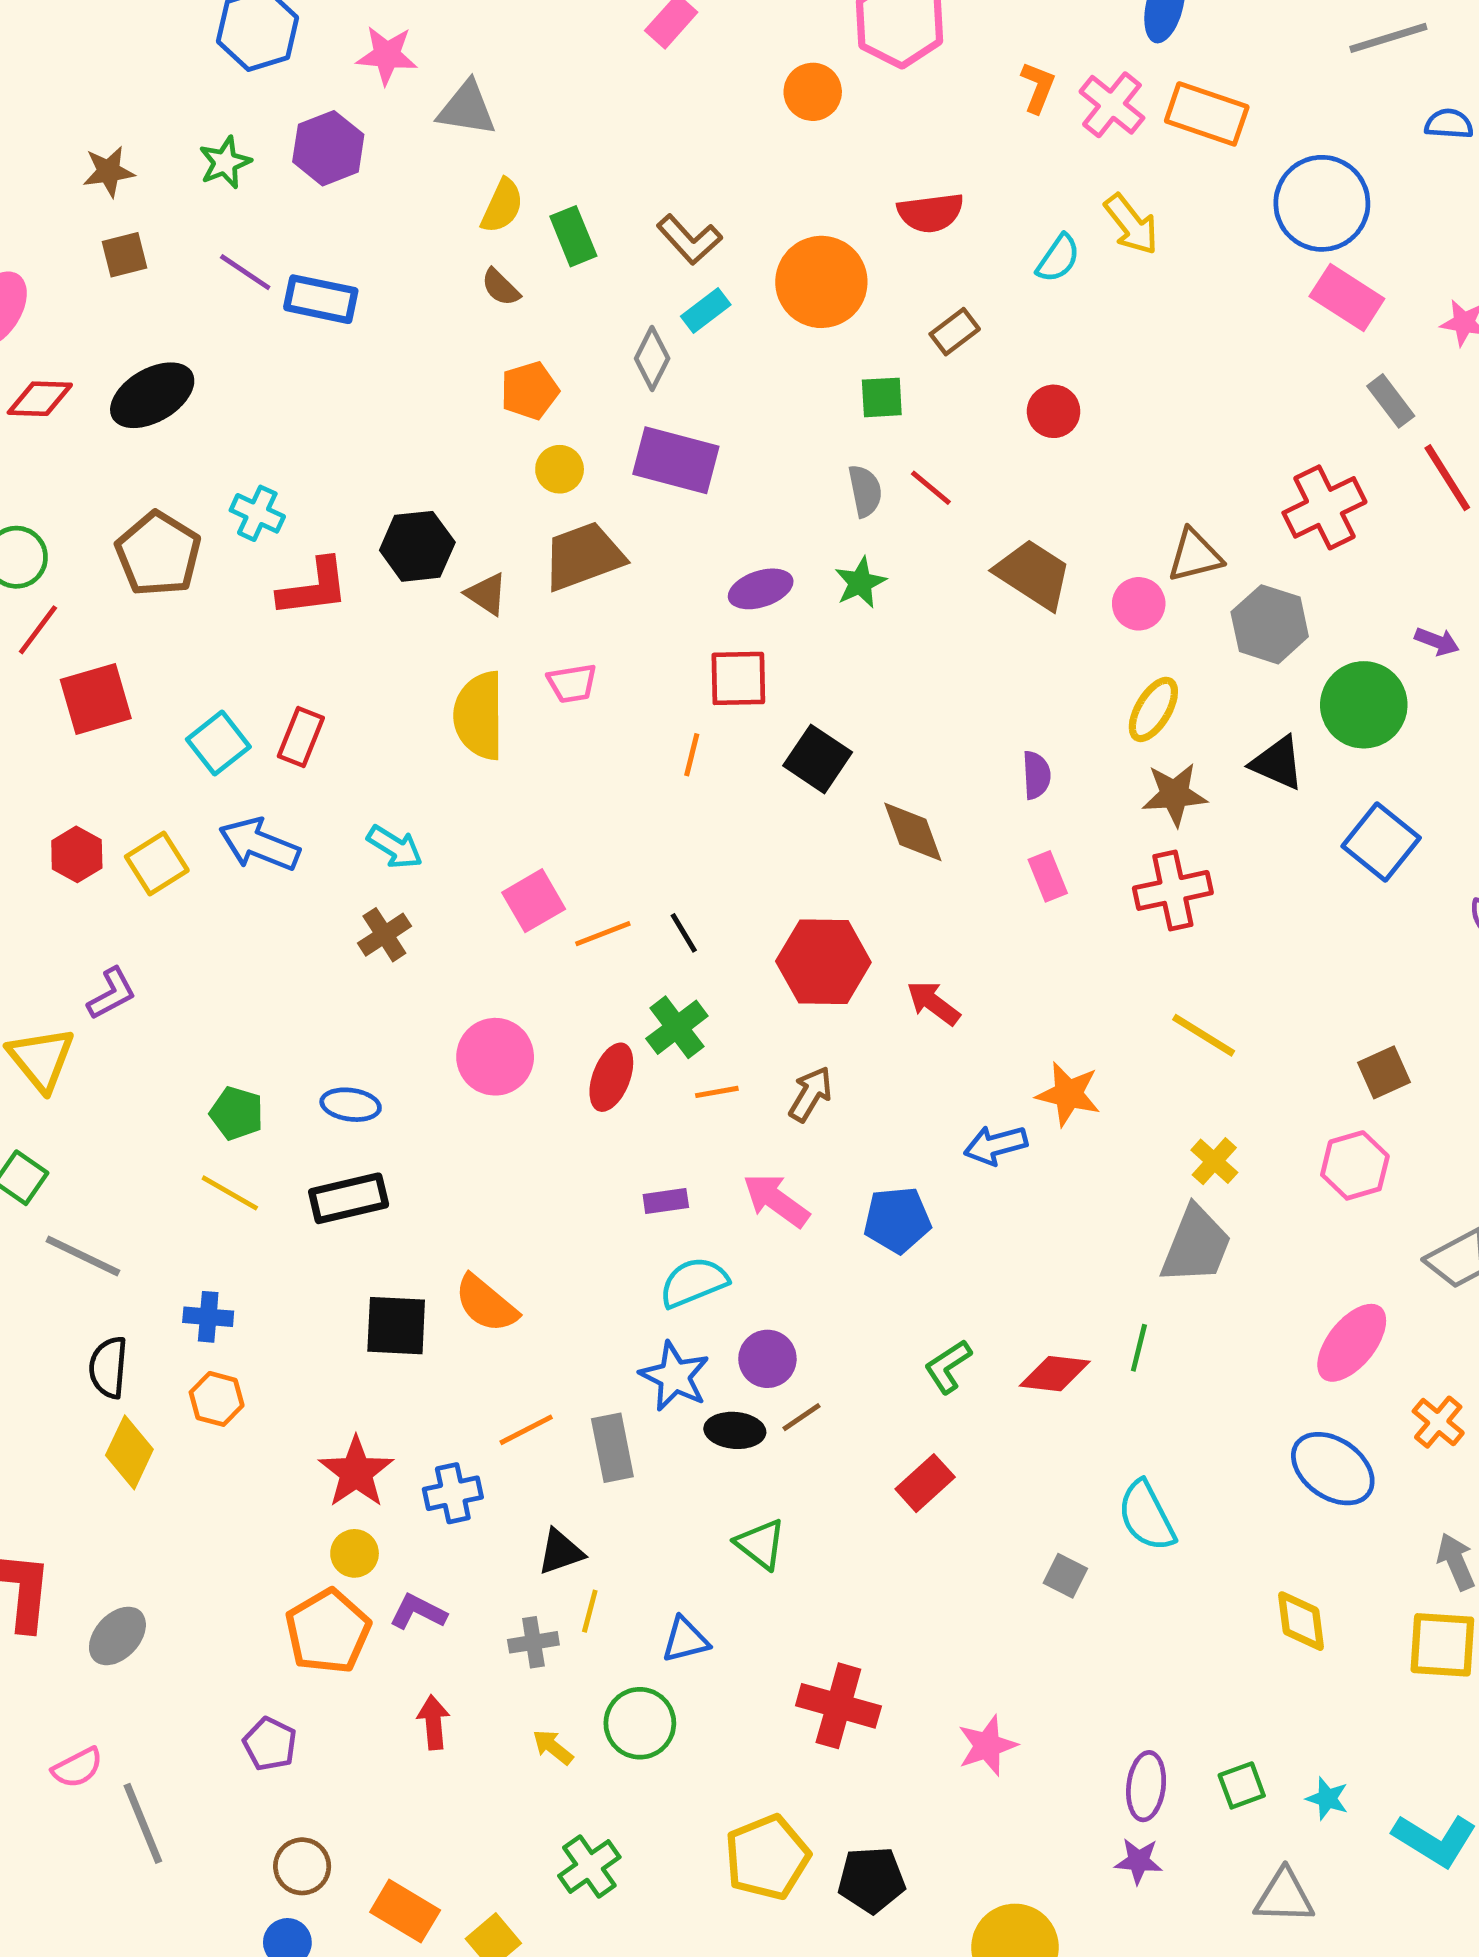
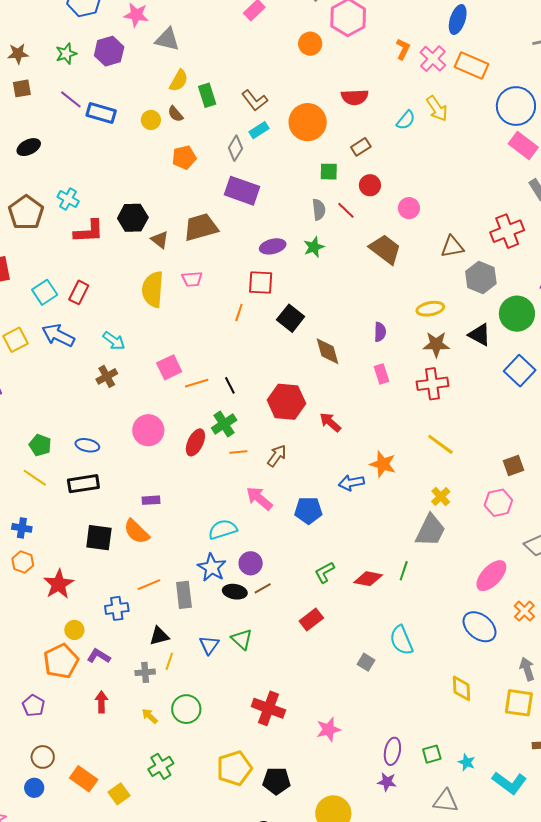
black ellipse: (152, 395) -> (29, 147), size x0.7
red circle: (1054, 411) -> (370, 185), moved
yellow circle: (560, 469) -> (151, 120), moved
pink circle: (1139, 604) -> (409, 208), moved
yellow ellipse: (1153, 709) -> (430, 309), turned 44
purple rectangle: (666, 1201) -> (151, 500), moved
red star: (356, 1472) -> (59, 584), moved
blue triangle: (685, 1640) -> (209, 645), moved, turned -45

